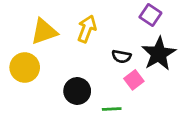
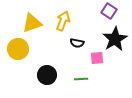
black semicircle: (121, 56) -> (77, 43), moved
pink square: (134, 80) -> (97, 58), turned 32
black circle: (77, 91) -> (47, 75), moved

